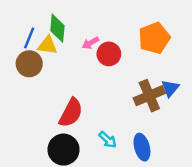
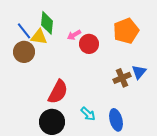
blue line: (29, 38) -> (24, 31), turned -60
brown cross: (149, 96) -> (122, 78), size x0.7

